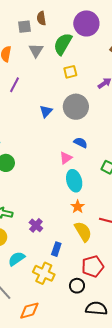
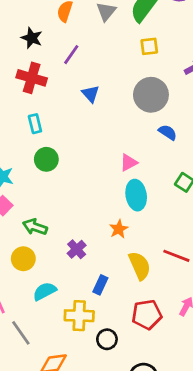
blue triangle: (46, 111) -> (90, 94), moved, turned -32
blue semicircle: (81, 143) -> (168, 132), moved
orange star: (78, 207) -> (119, 229), moved
yellow cross: (44, 273) -> (79, 316), turned -30
black circle: (77, 286) -> (107, 339), moved

